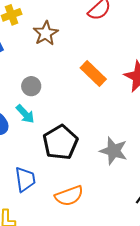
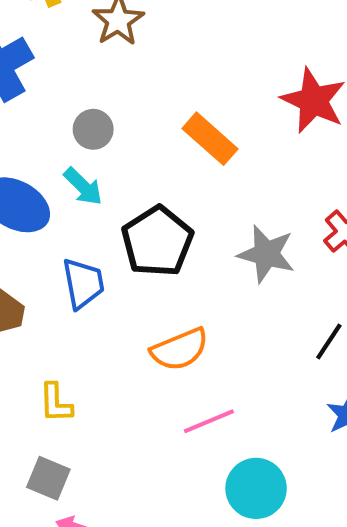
orange rectangle: (93, 74) -> (210, 139), moved
blue trapezoid: (25, 179) -> (83, 283), moved

